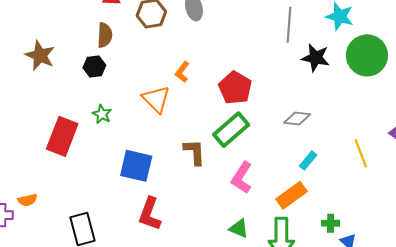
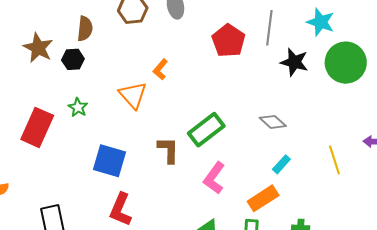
brown star: (40, 55) -> (38, 48), moved
red pentagon: (235, 88) -> (229, 41), moved
gray diamond: (297, 118) -> (273, 122), turned 32

